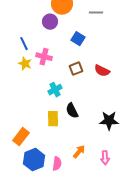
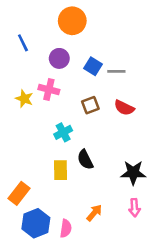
gray line: (96, 13) -> (116, 71), moved
purple circle: (50, 22) -> (59, 58), moved
blue line: (24, 44) -> (23, 43), moved
pink arrow: (105, 158) -> (135, 208), moved

